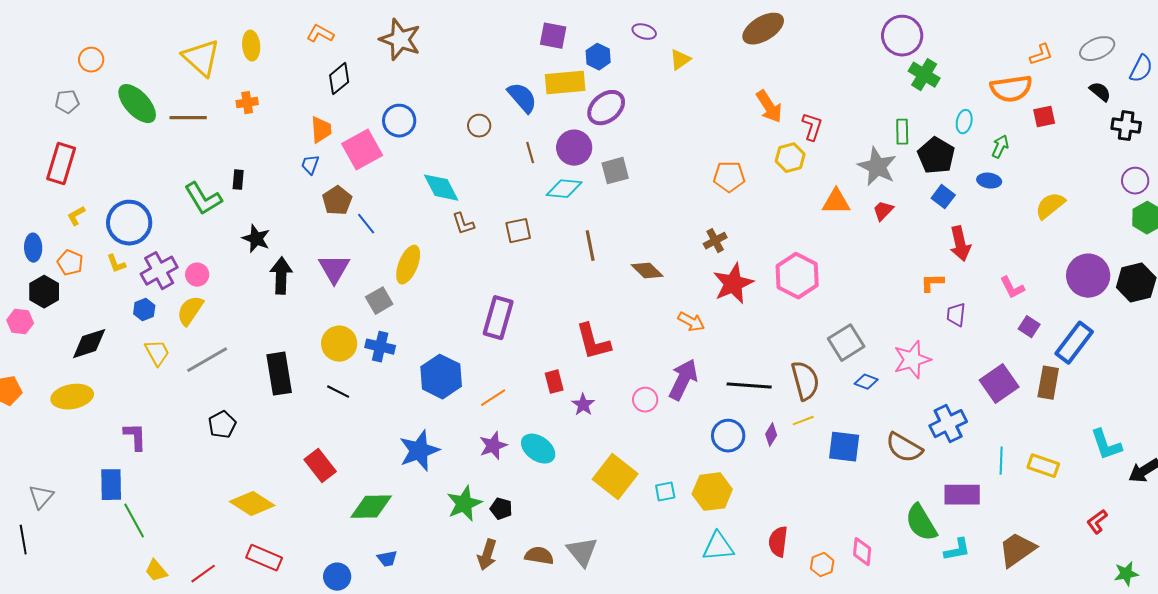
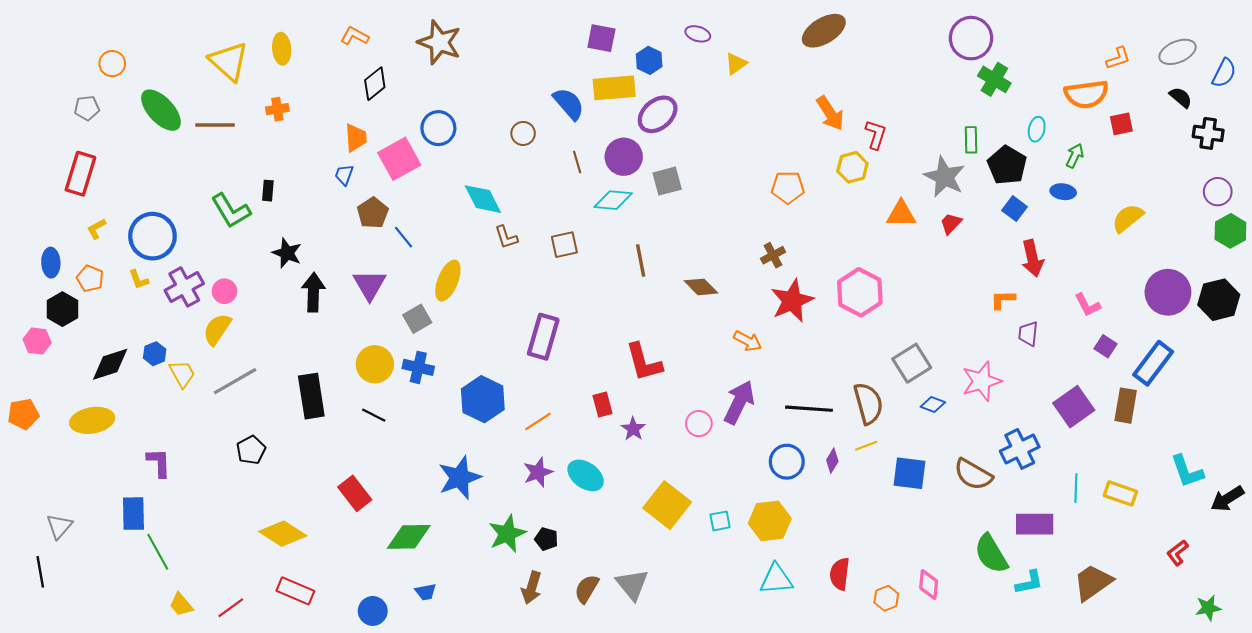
blue hexagon: (144, 310) -> (155, 354), moved
brown semicircle: (539, 556) -> (587, 589), turned -68

